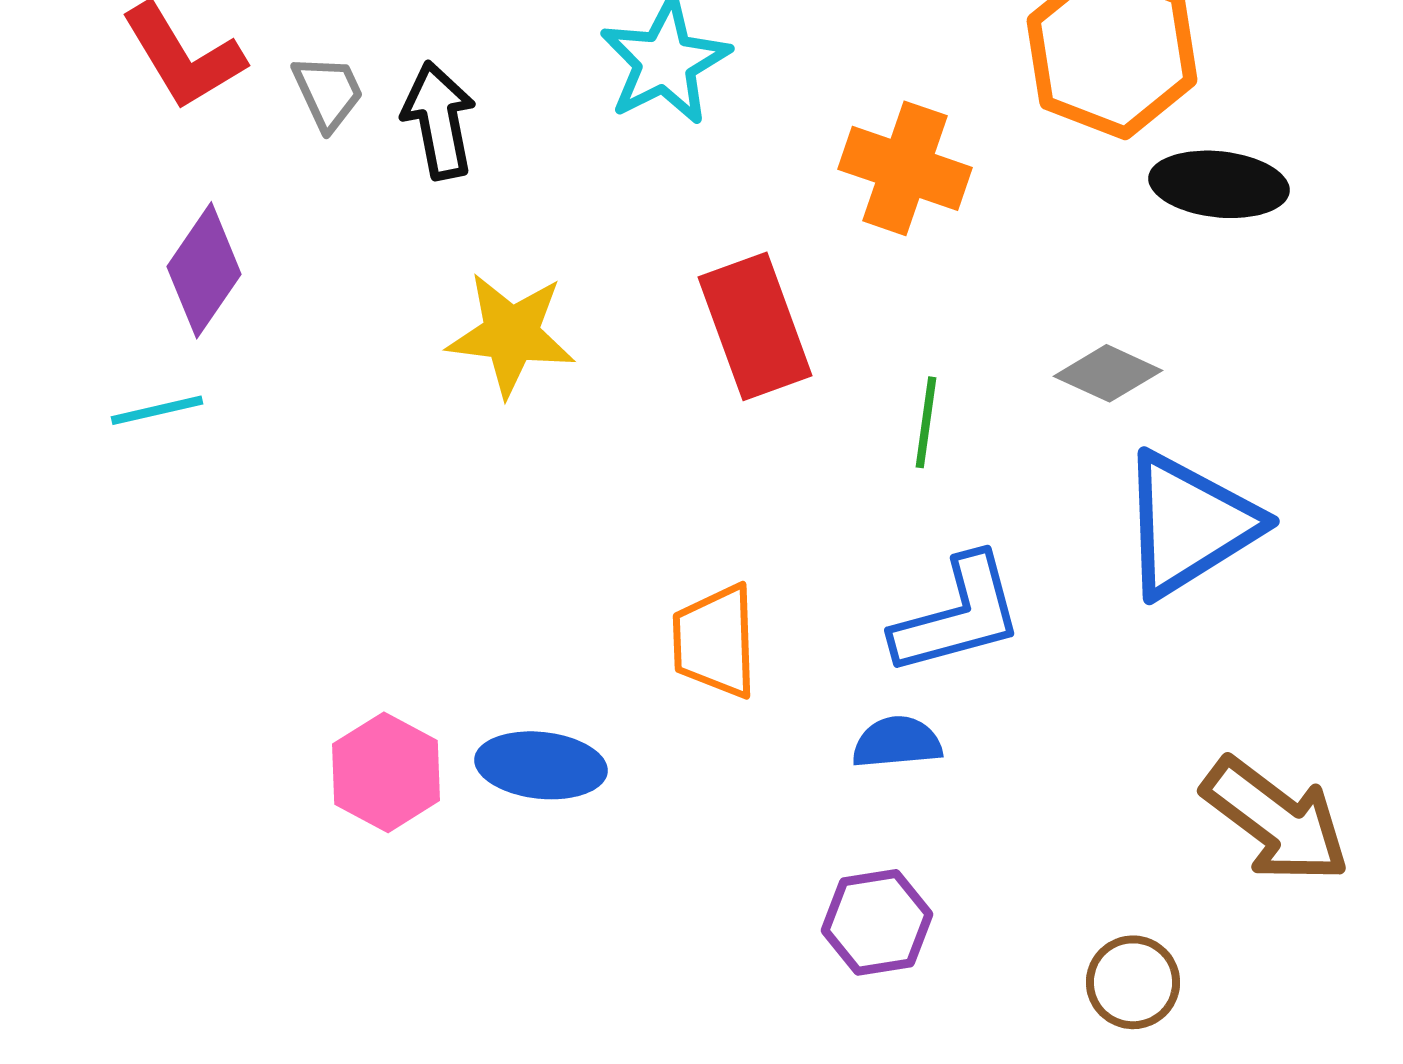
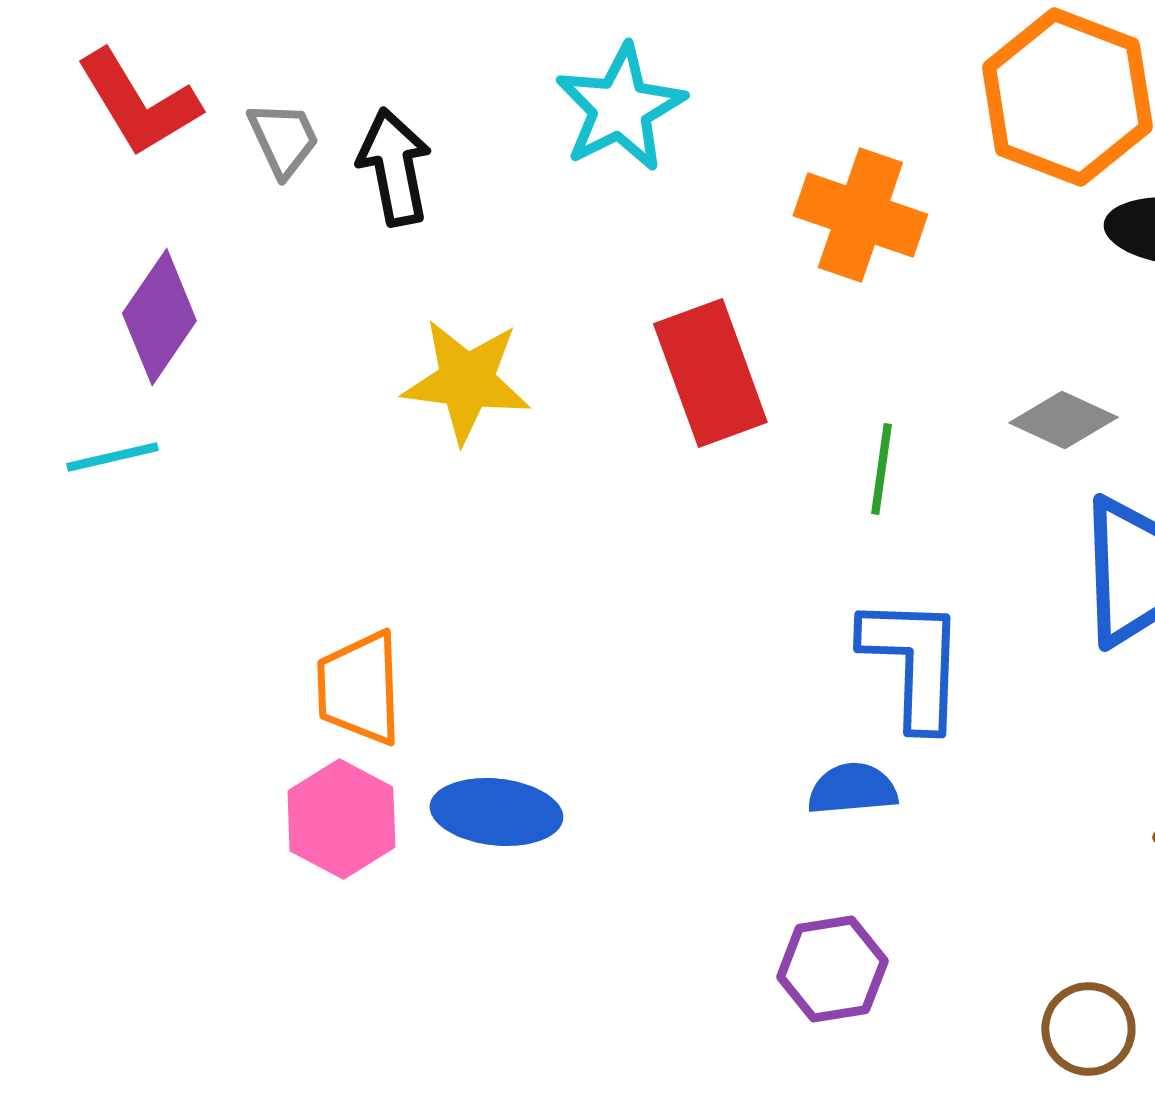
blue L-shape: (958, 615) -> (913, 662), turned -73
orange trapezoid: (715, 641) -> (359, 688), moved

